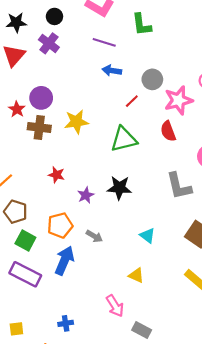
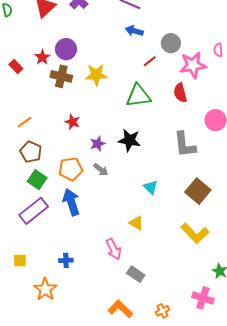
gray arrow: (94, 236) -> (101, 170), moved
blue arrow: (64, 260) -> (71, 202), turned -48
purple rectangle: (25, 274) -> (34, 211), turned -72

